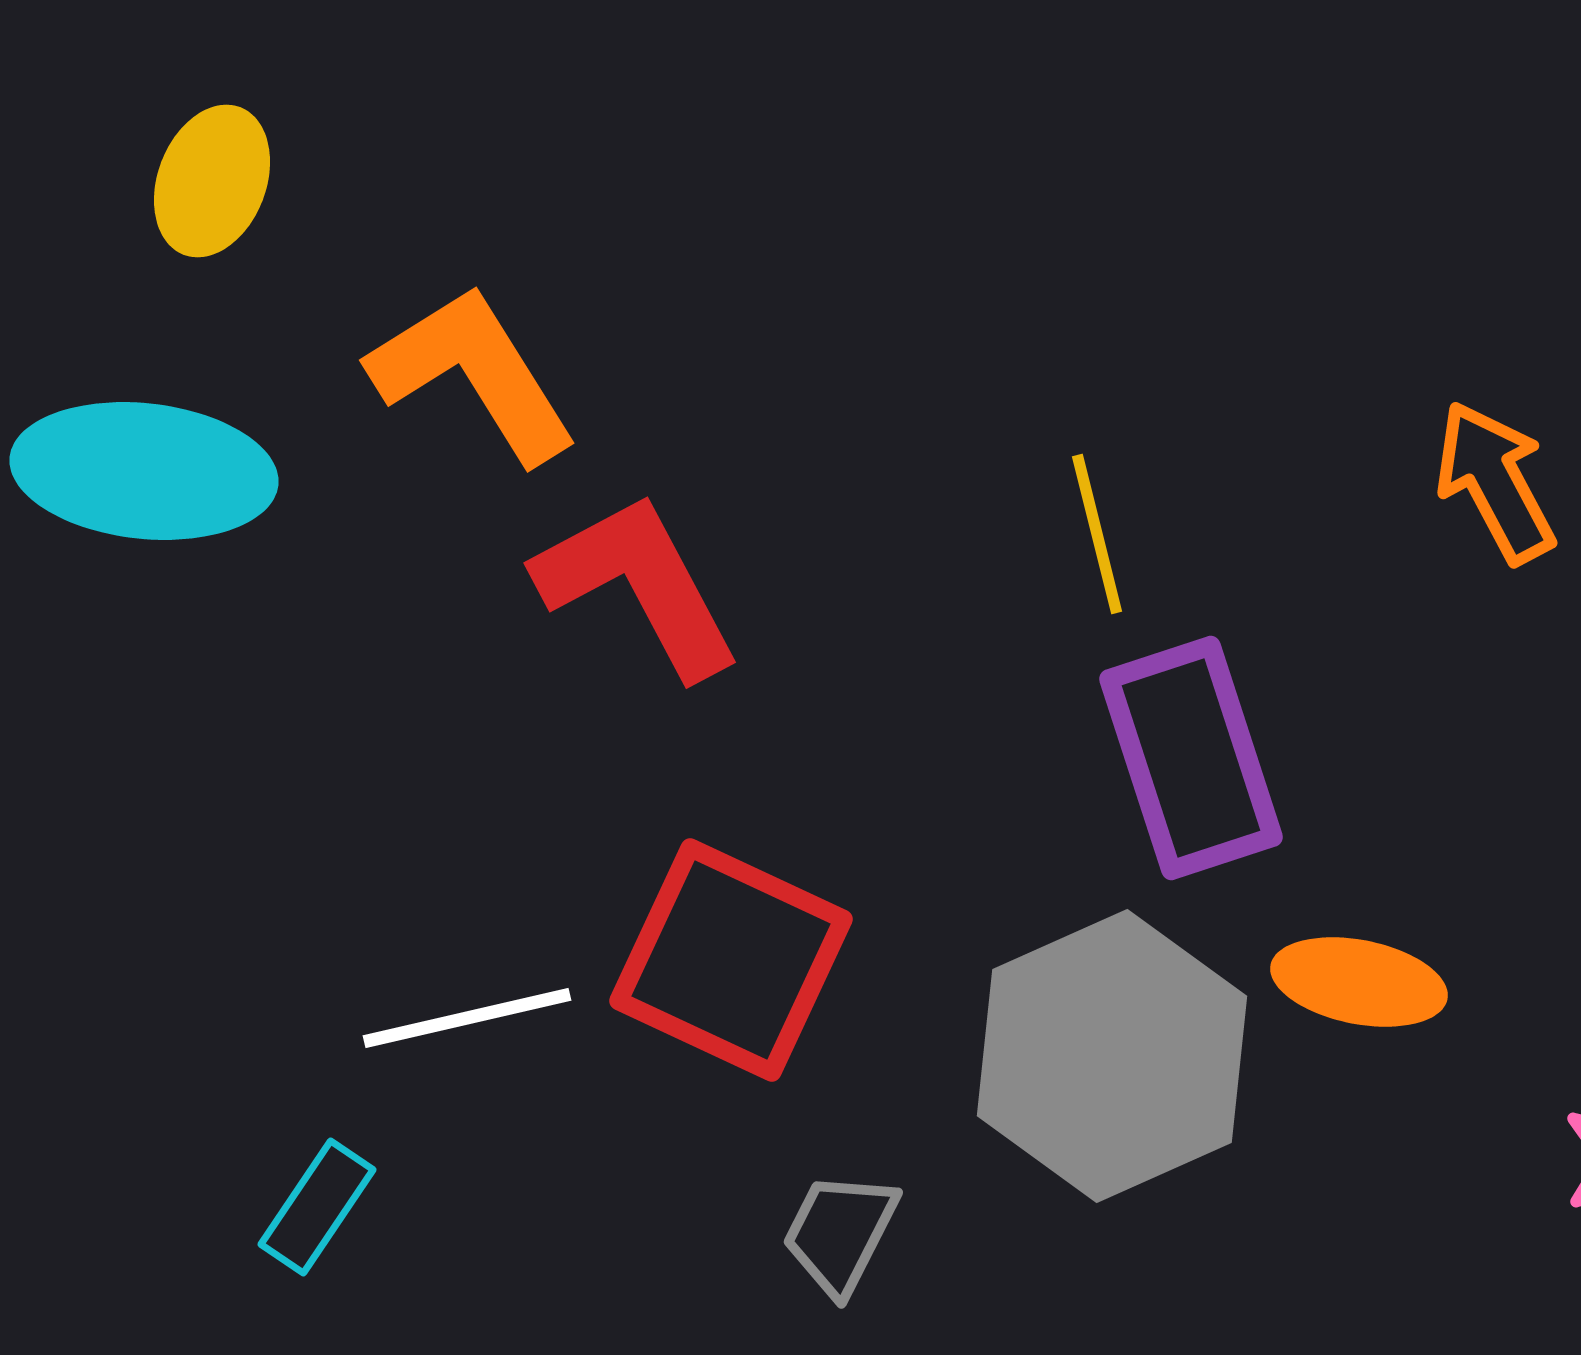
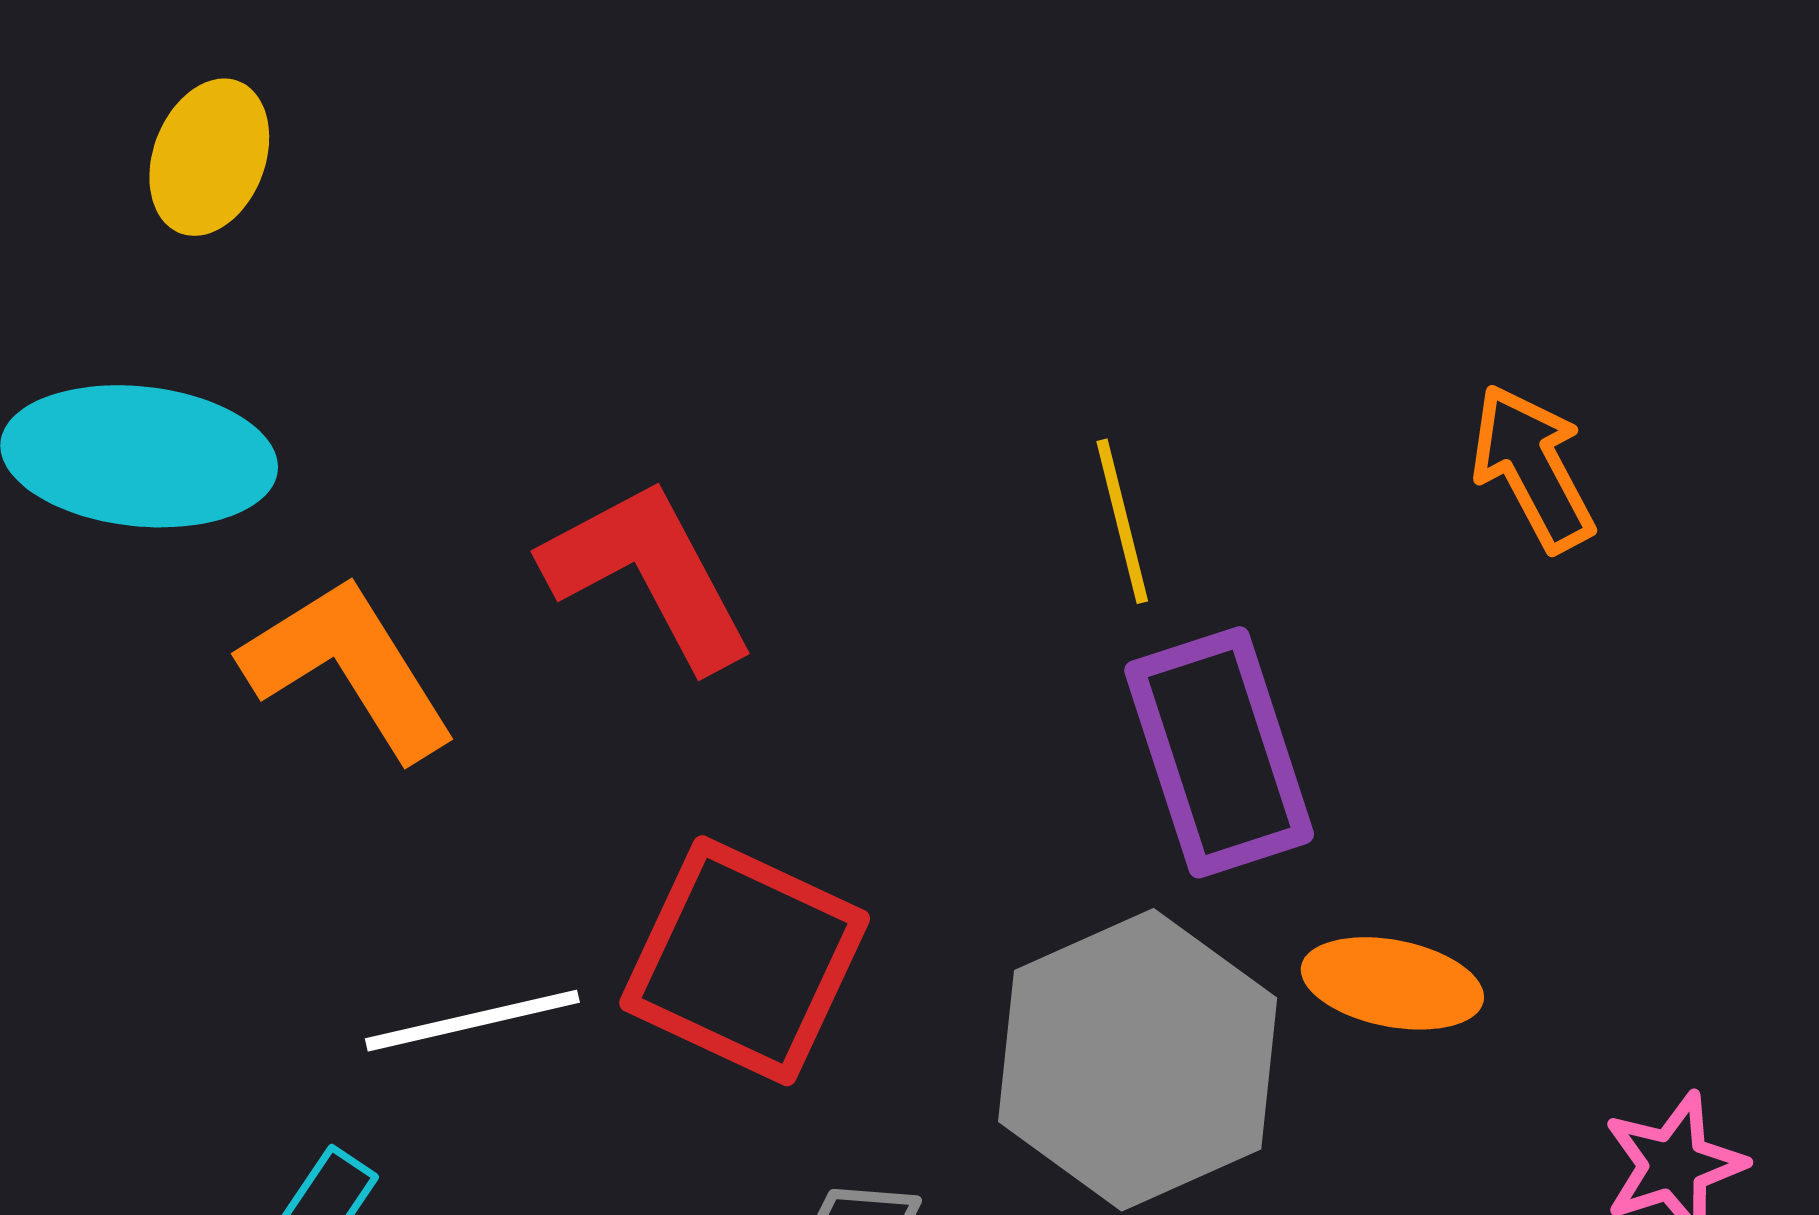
orange L-shape: (473, 374) -> (349, 668), moved

